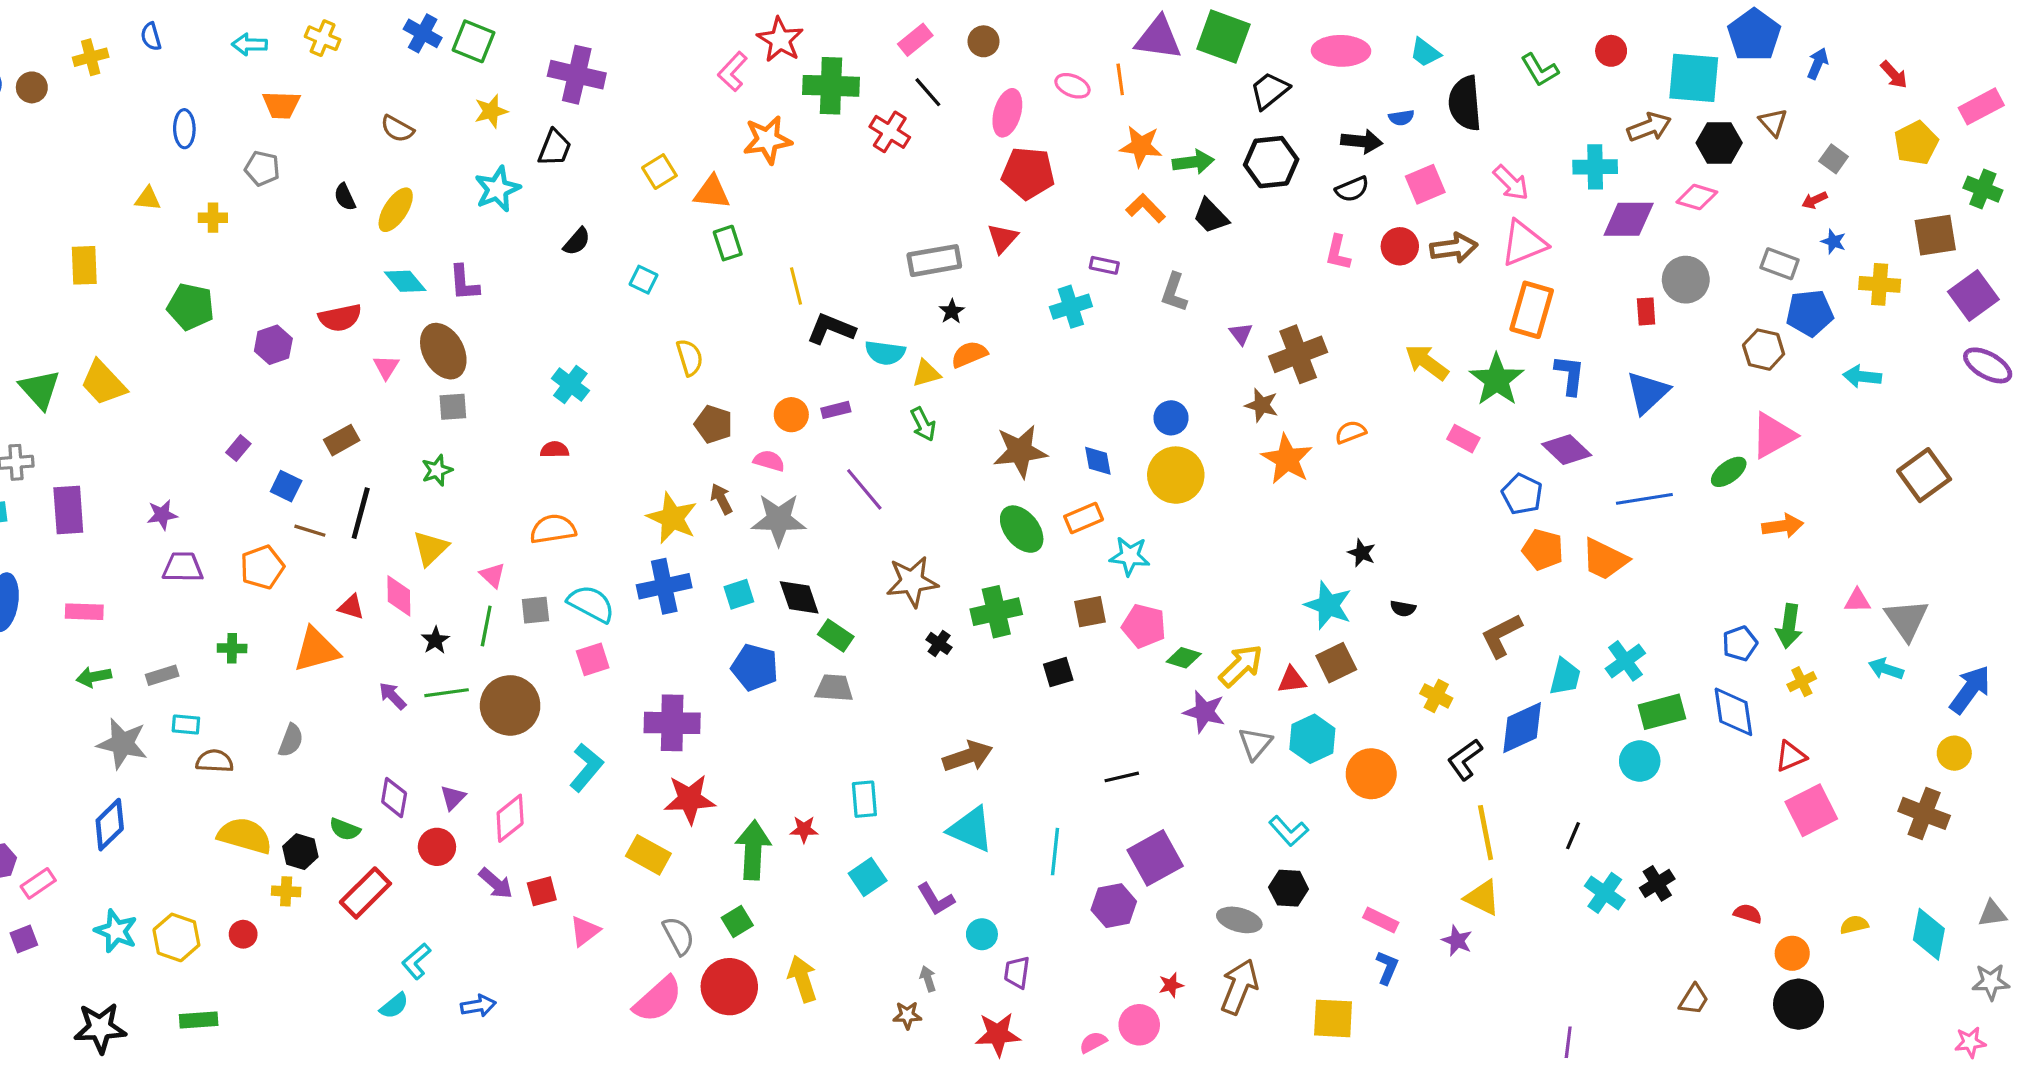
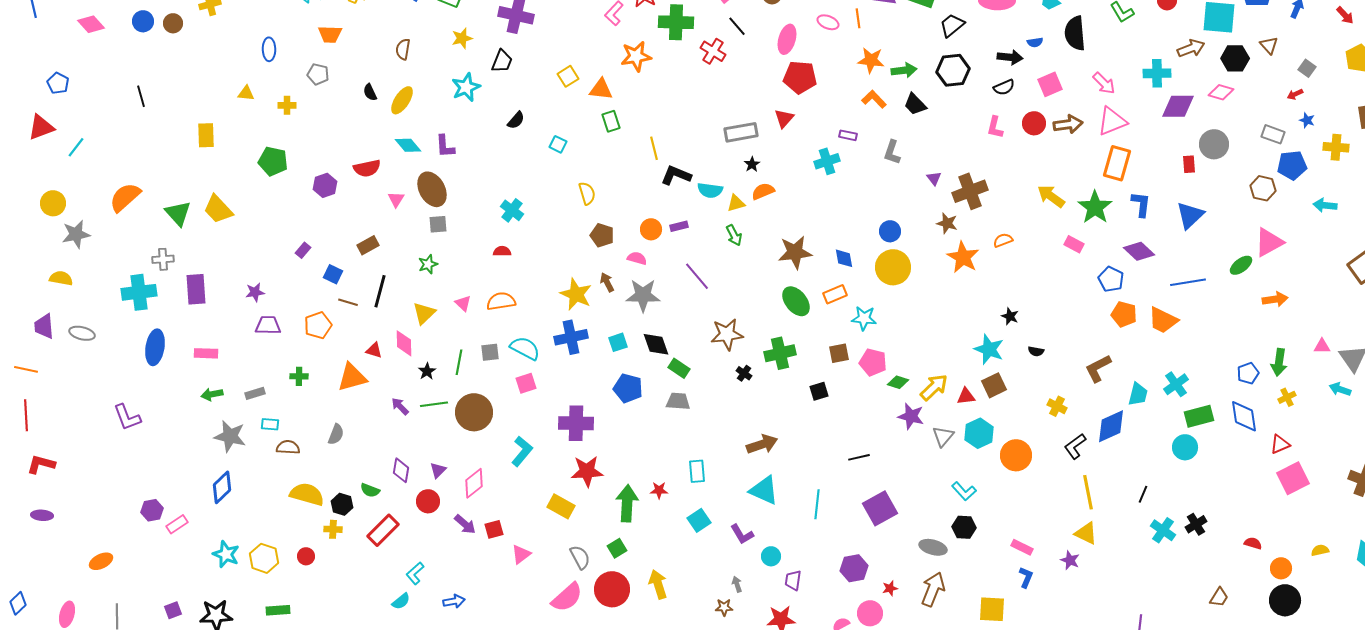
brown semicircle: (397, 129) -> (403, 49), turned 70
pink triangle: (493, 575) -> (463, 303), moved
purple hexagon: (1114, 906) -> (854, 568), moved
purple square: (24, 939) -> (173, 610), moved

